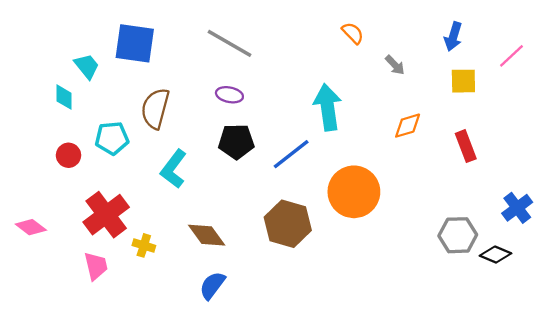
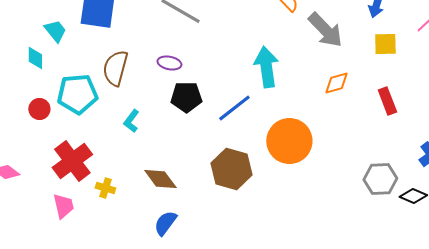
gray arrow: (395, 65) -> (325, 30), size x2.0
purple ellipse: (229, 95) -> (169, 63), moved
cyan pentagon: (112, 138) -> (77, 94), size x1.4
cyan L-shape: (174, 169) -> (131, 121), size x0.7

